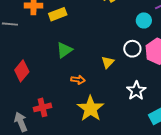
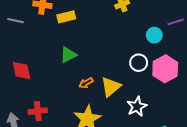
yellow triangle: (108, 62) -> (111, 87), moved, size x1.5
red diamond: (22, 71) -> (21, 71), turned -60
orange arrow: (78, 80) -> (86, 83), moved, turned 136

